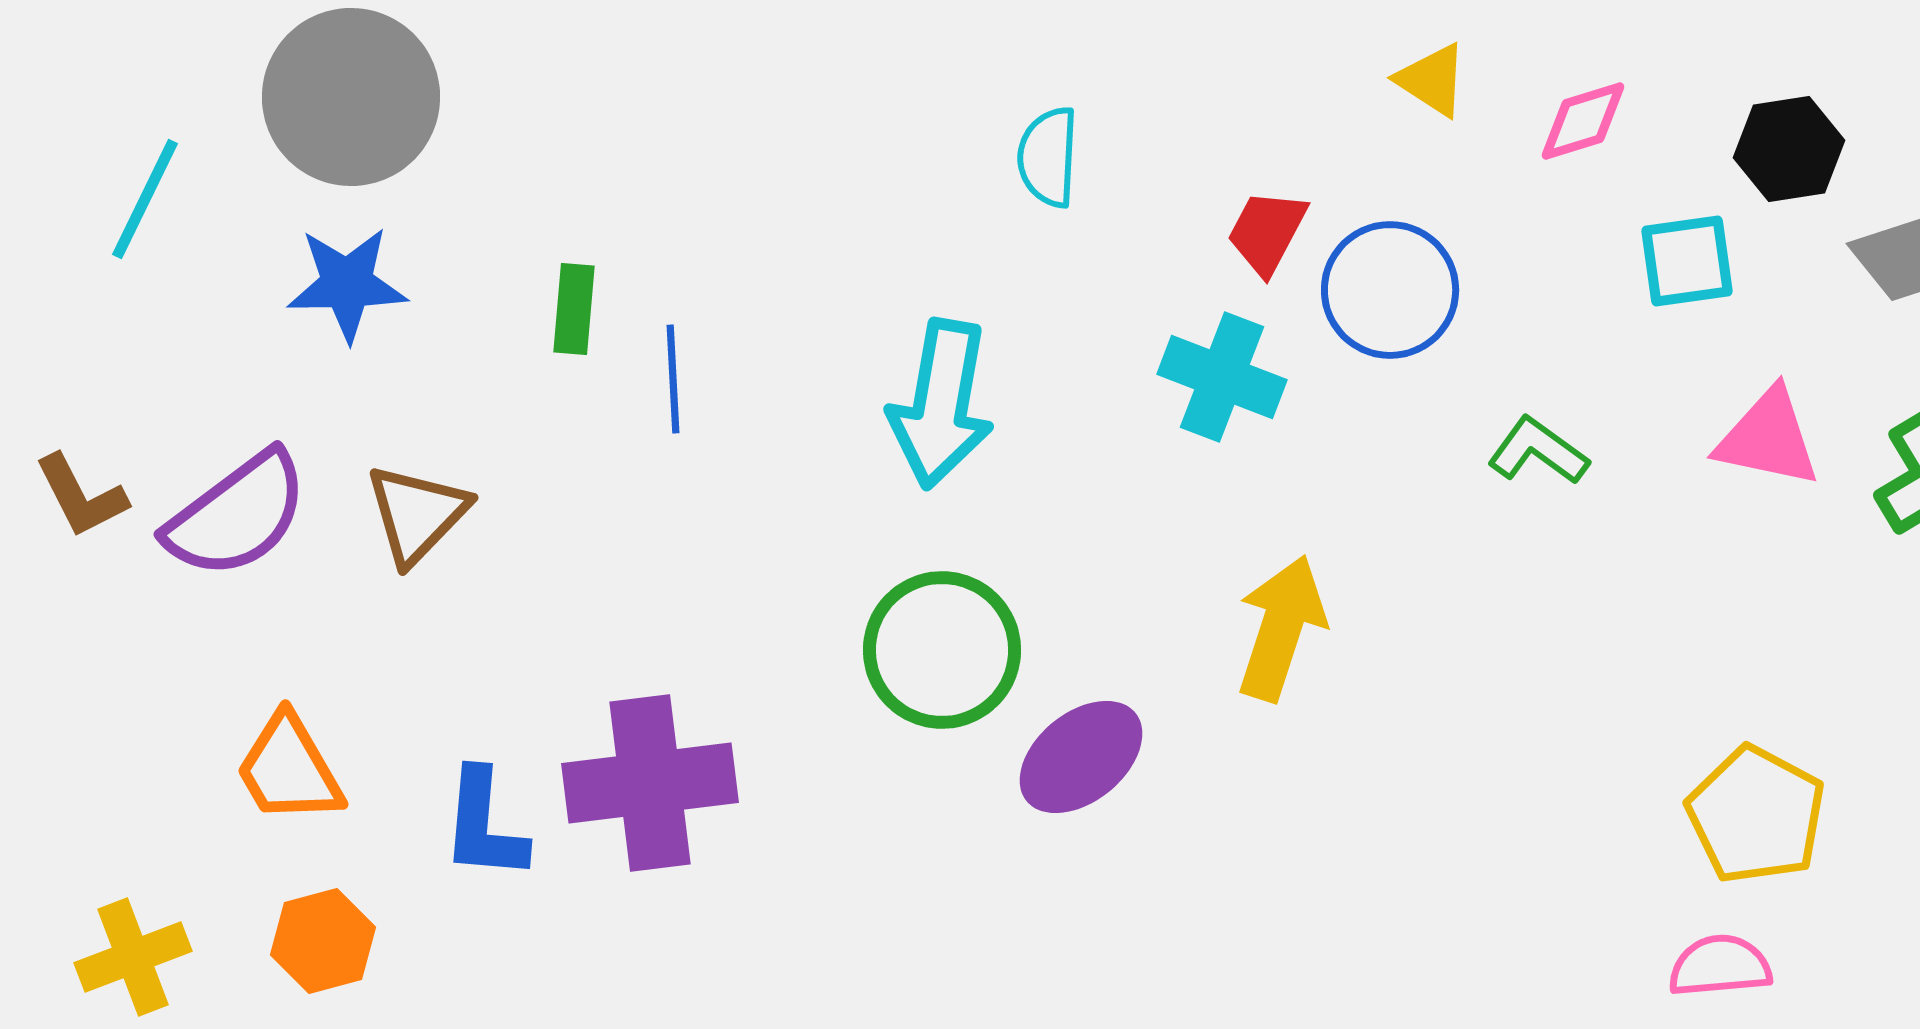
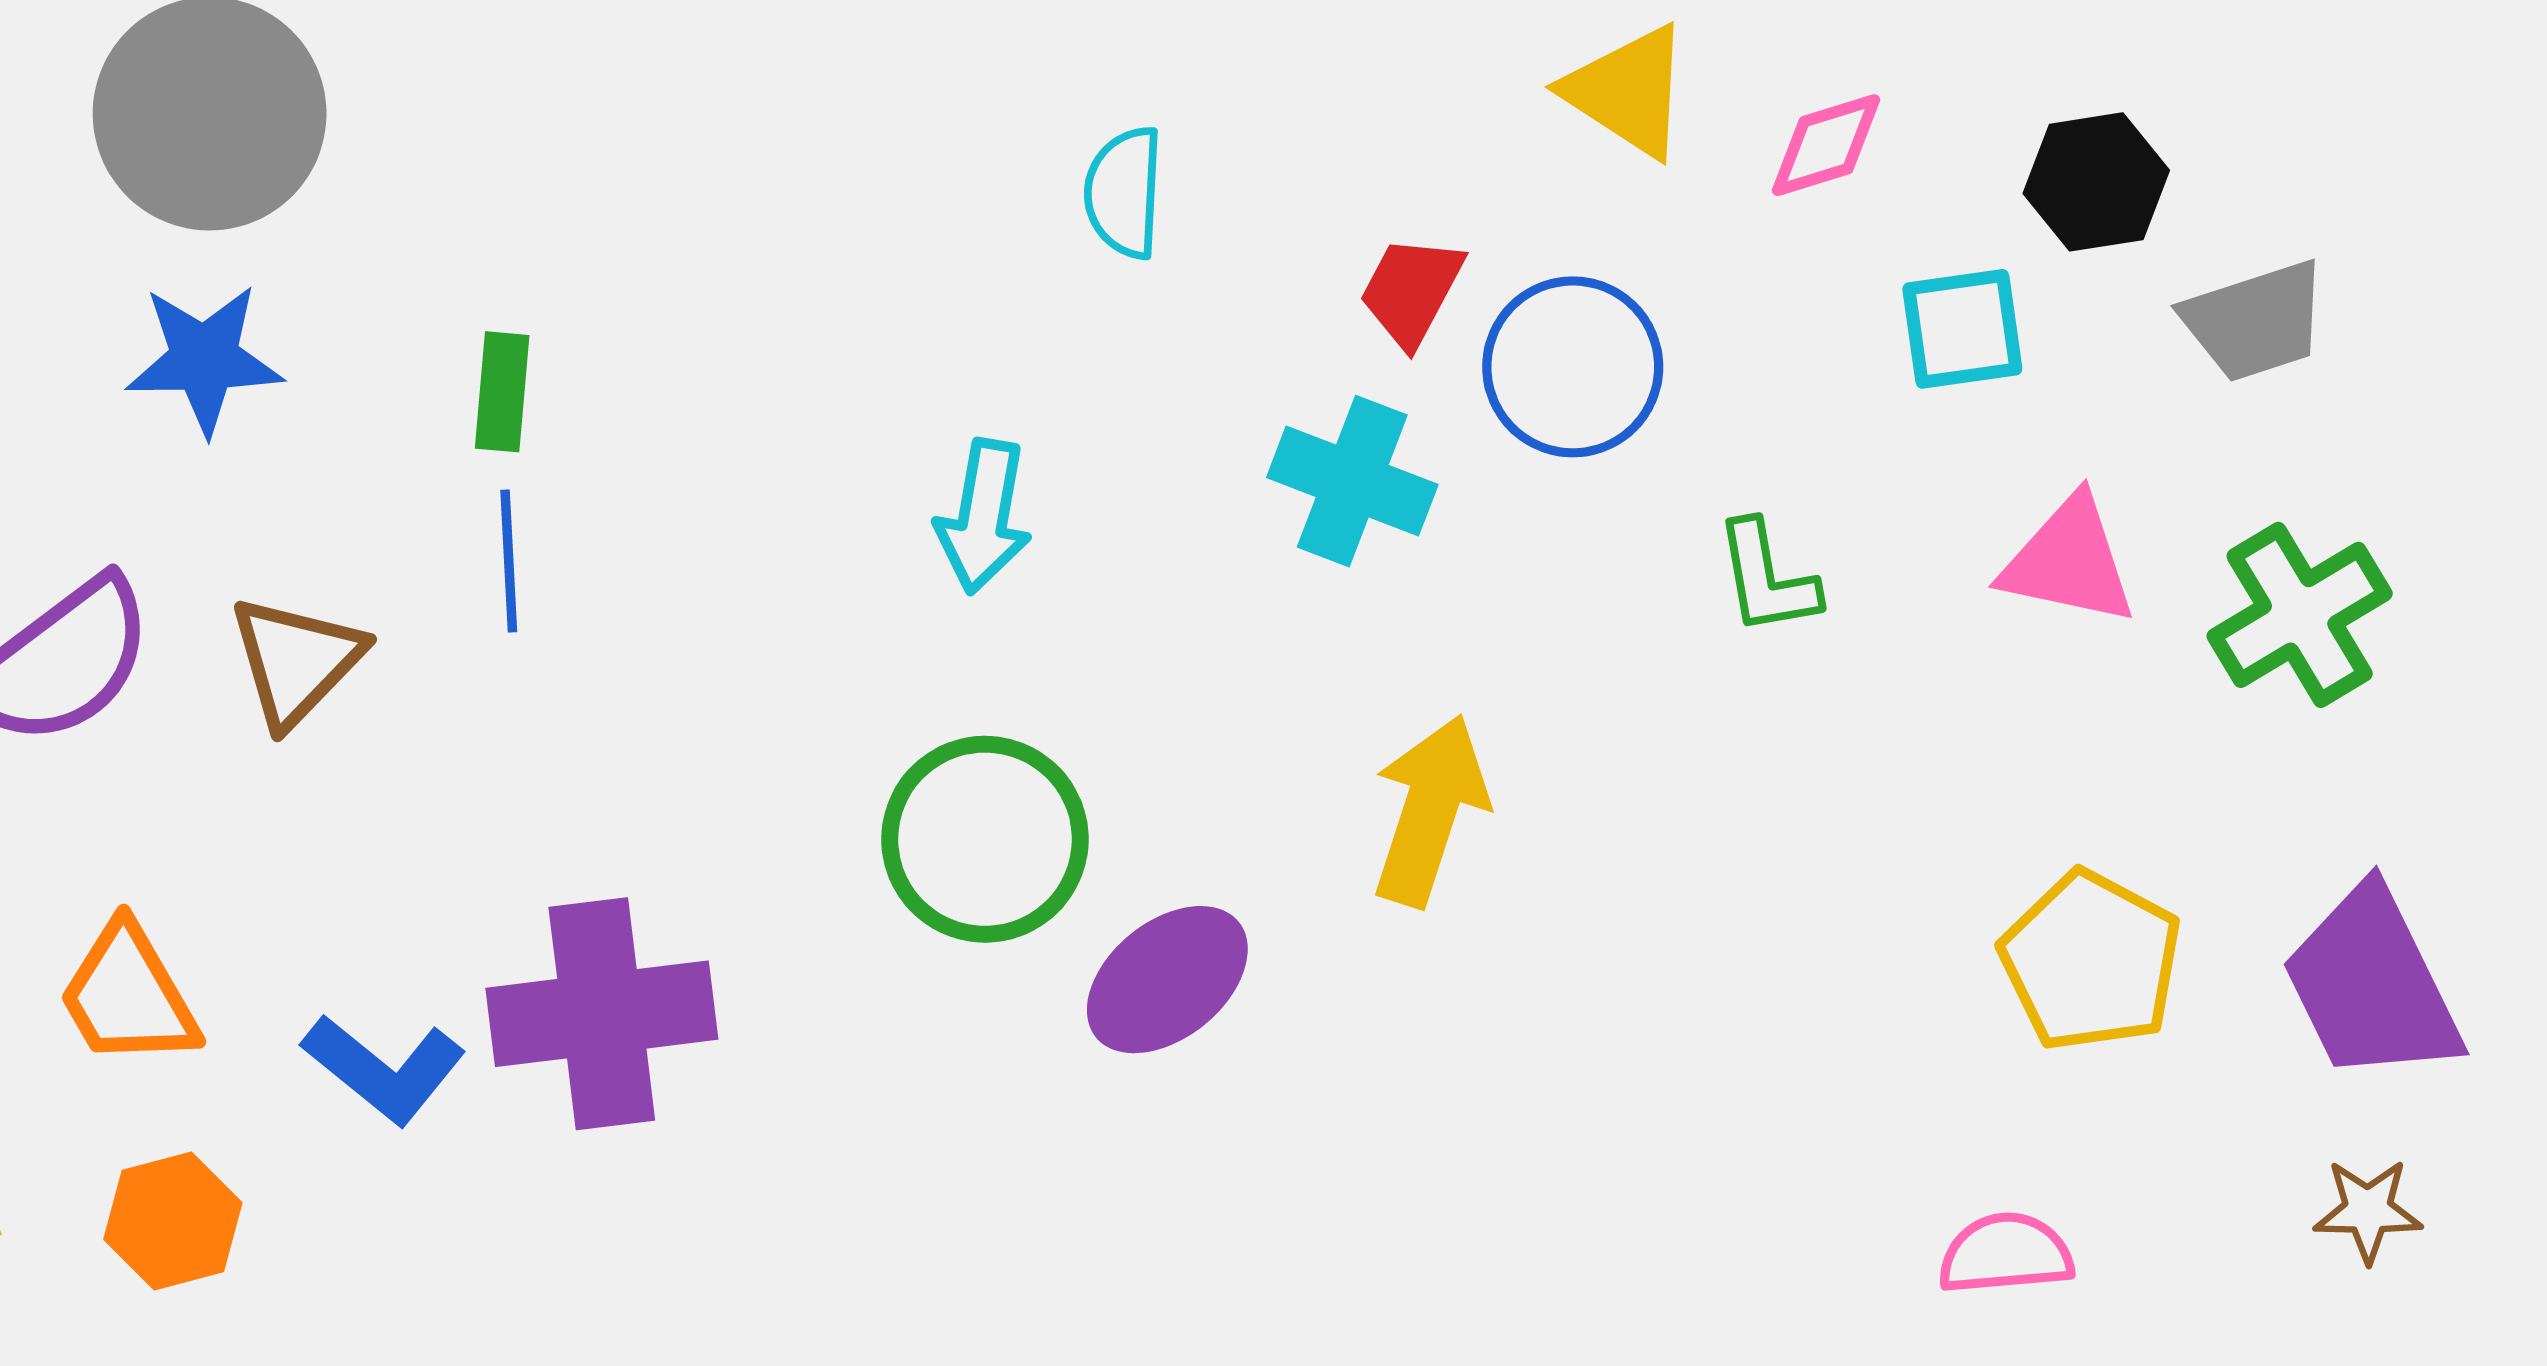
yellow triangle: (1432, 80) -> (1628, 91), size x1.4
blue line: (673, 379) -> (509, 561), moved
cyan arrow: (941, 404) -> (984, 516), size x0.7
green L-shape: (1538, 451) -> (1767, 578), turned -136
yellow pentagon: (1756, 815) -> (2091, 961), moved
blue L-shape: (484, 825) -> (384, 1069), turned -56

